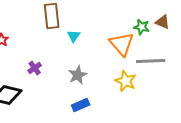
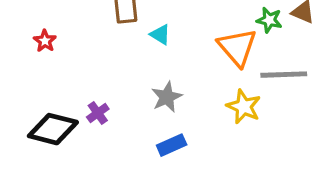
cyan triangle: (74, 36) -> (160, 34), turned -32
purple cross: (35, 68) -> (98, 113), moved

